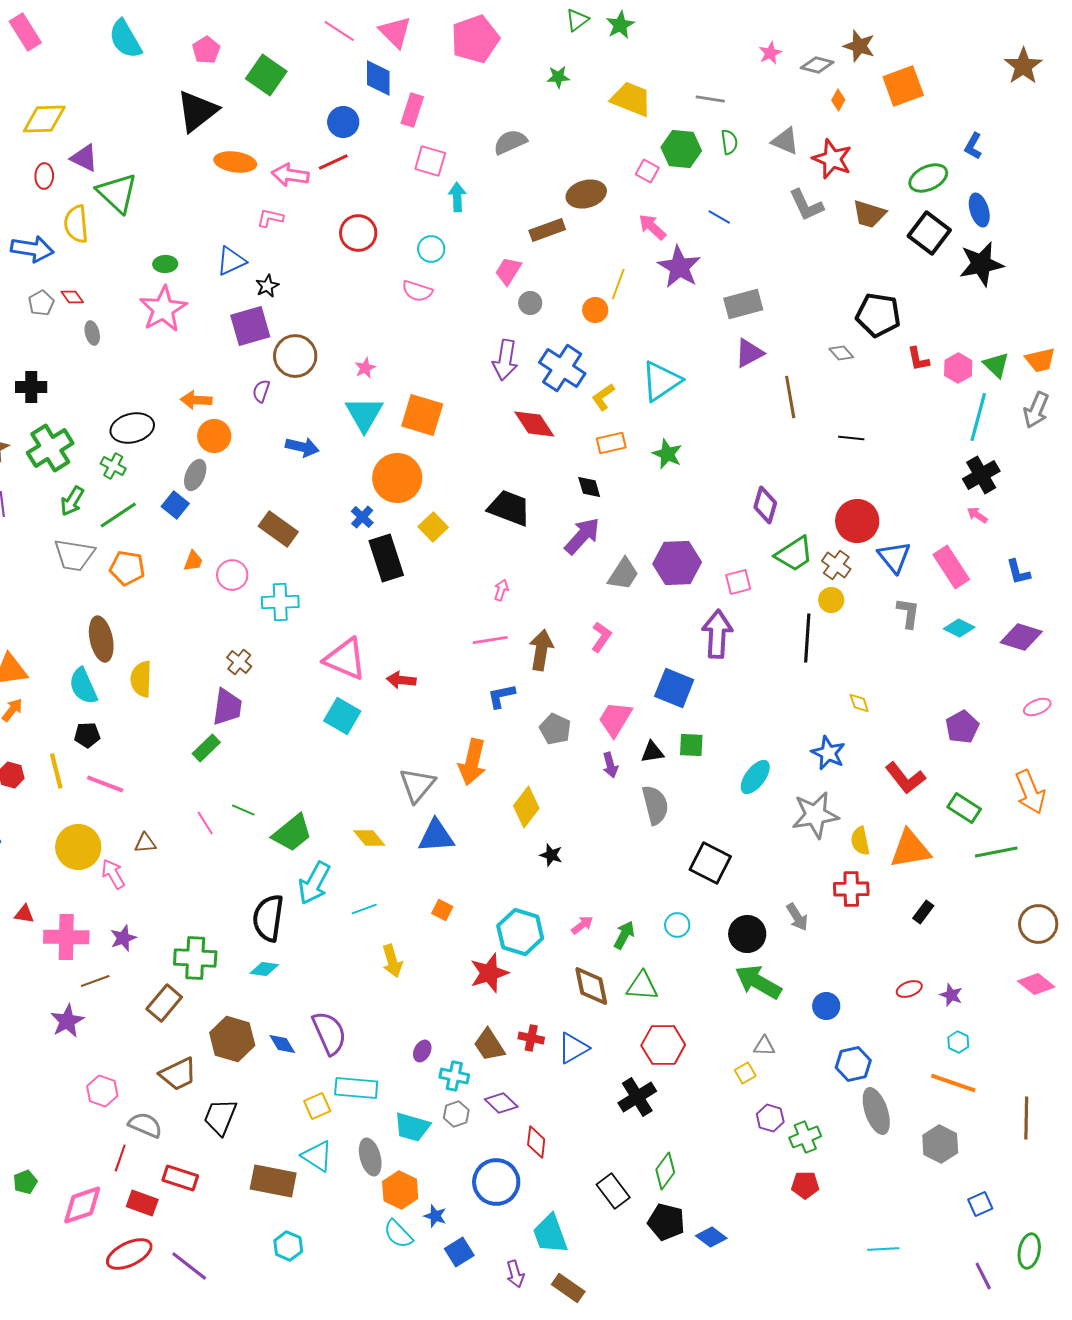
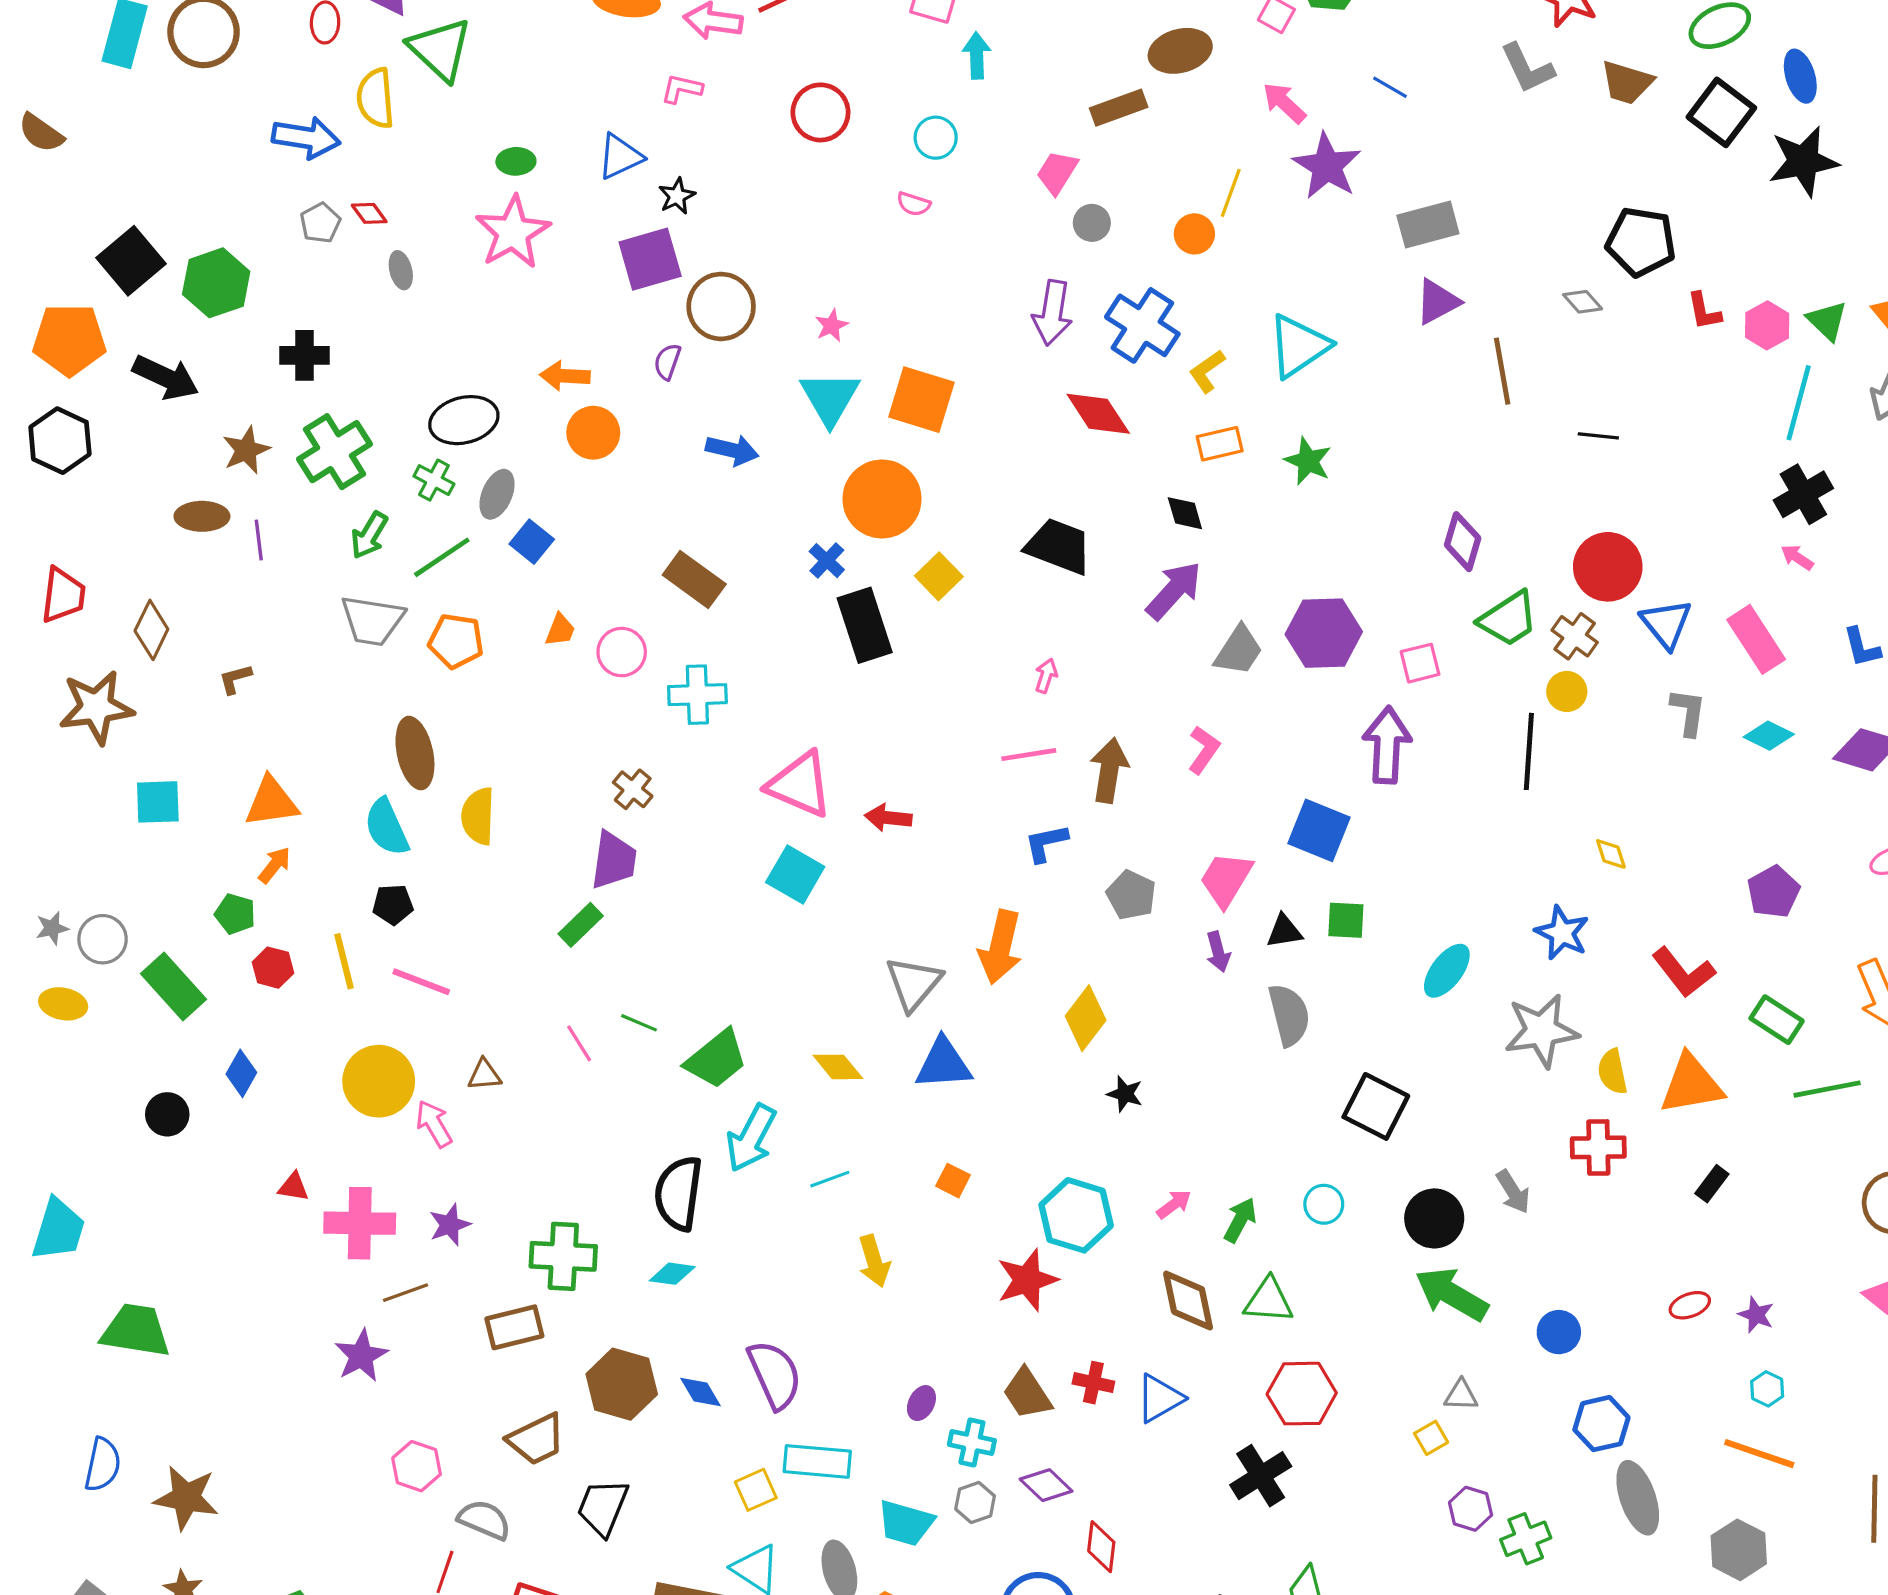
pink semicircle: (417, 291) -> (914, 204), size x0.7
gray ellipse: (195, 475) -> (497, 494), moved
brown rectangle: (164, 1003) -> (514, 1327), turned 36

